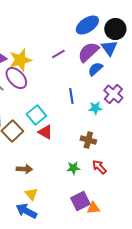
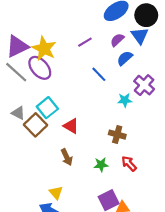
purple semicircle: (88, 52) -> (117, 40), size x0.6
yellow star: (20, 60) -> (44, 49), turned -30
blue line: (71, 96) -> (99, 74), moved, turned -35
cyan square: (36, 115) -> (47, 108), moved
brown arrow: (24, 169) -> (67, 157), moved, turned 63

